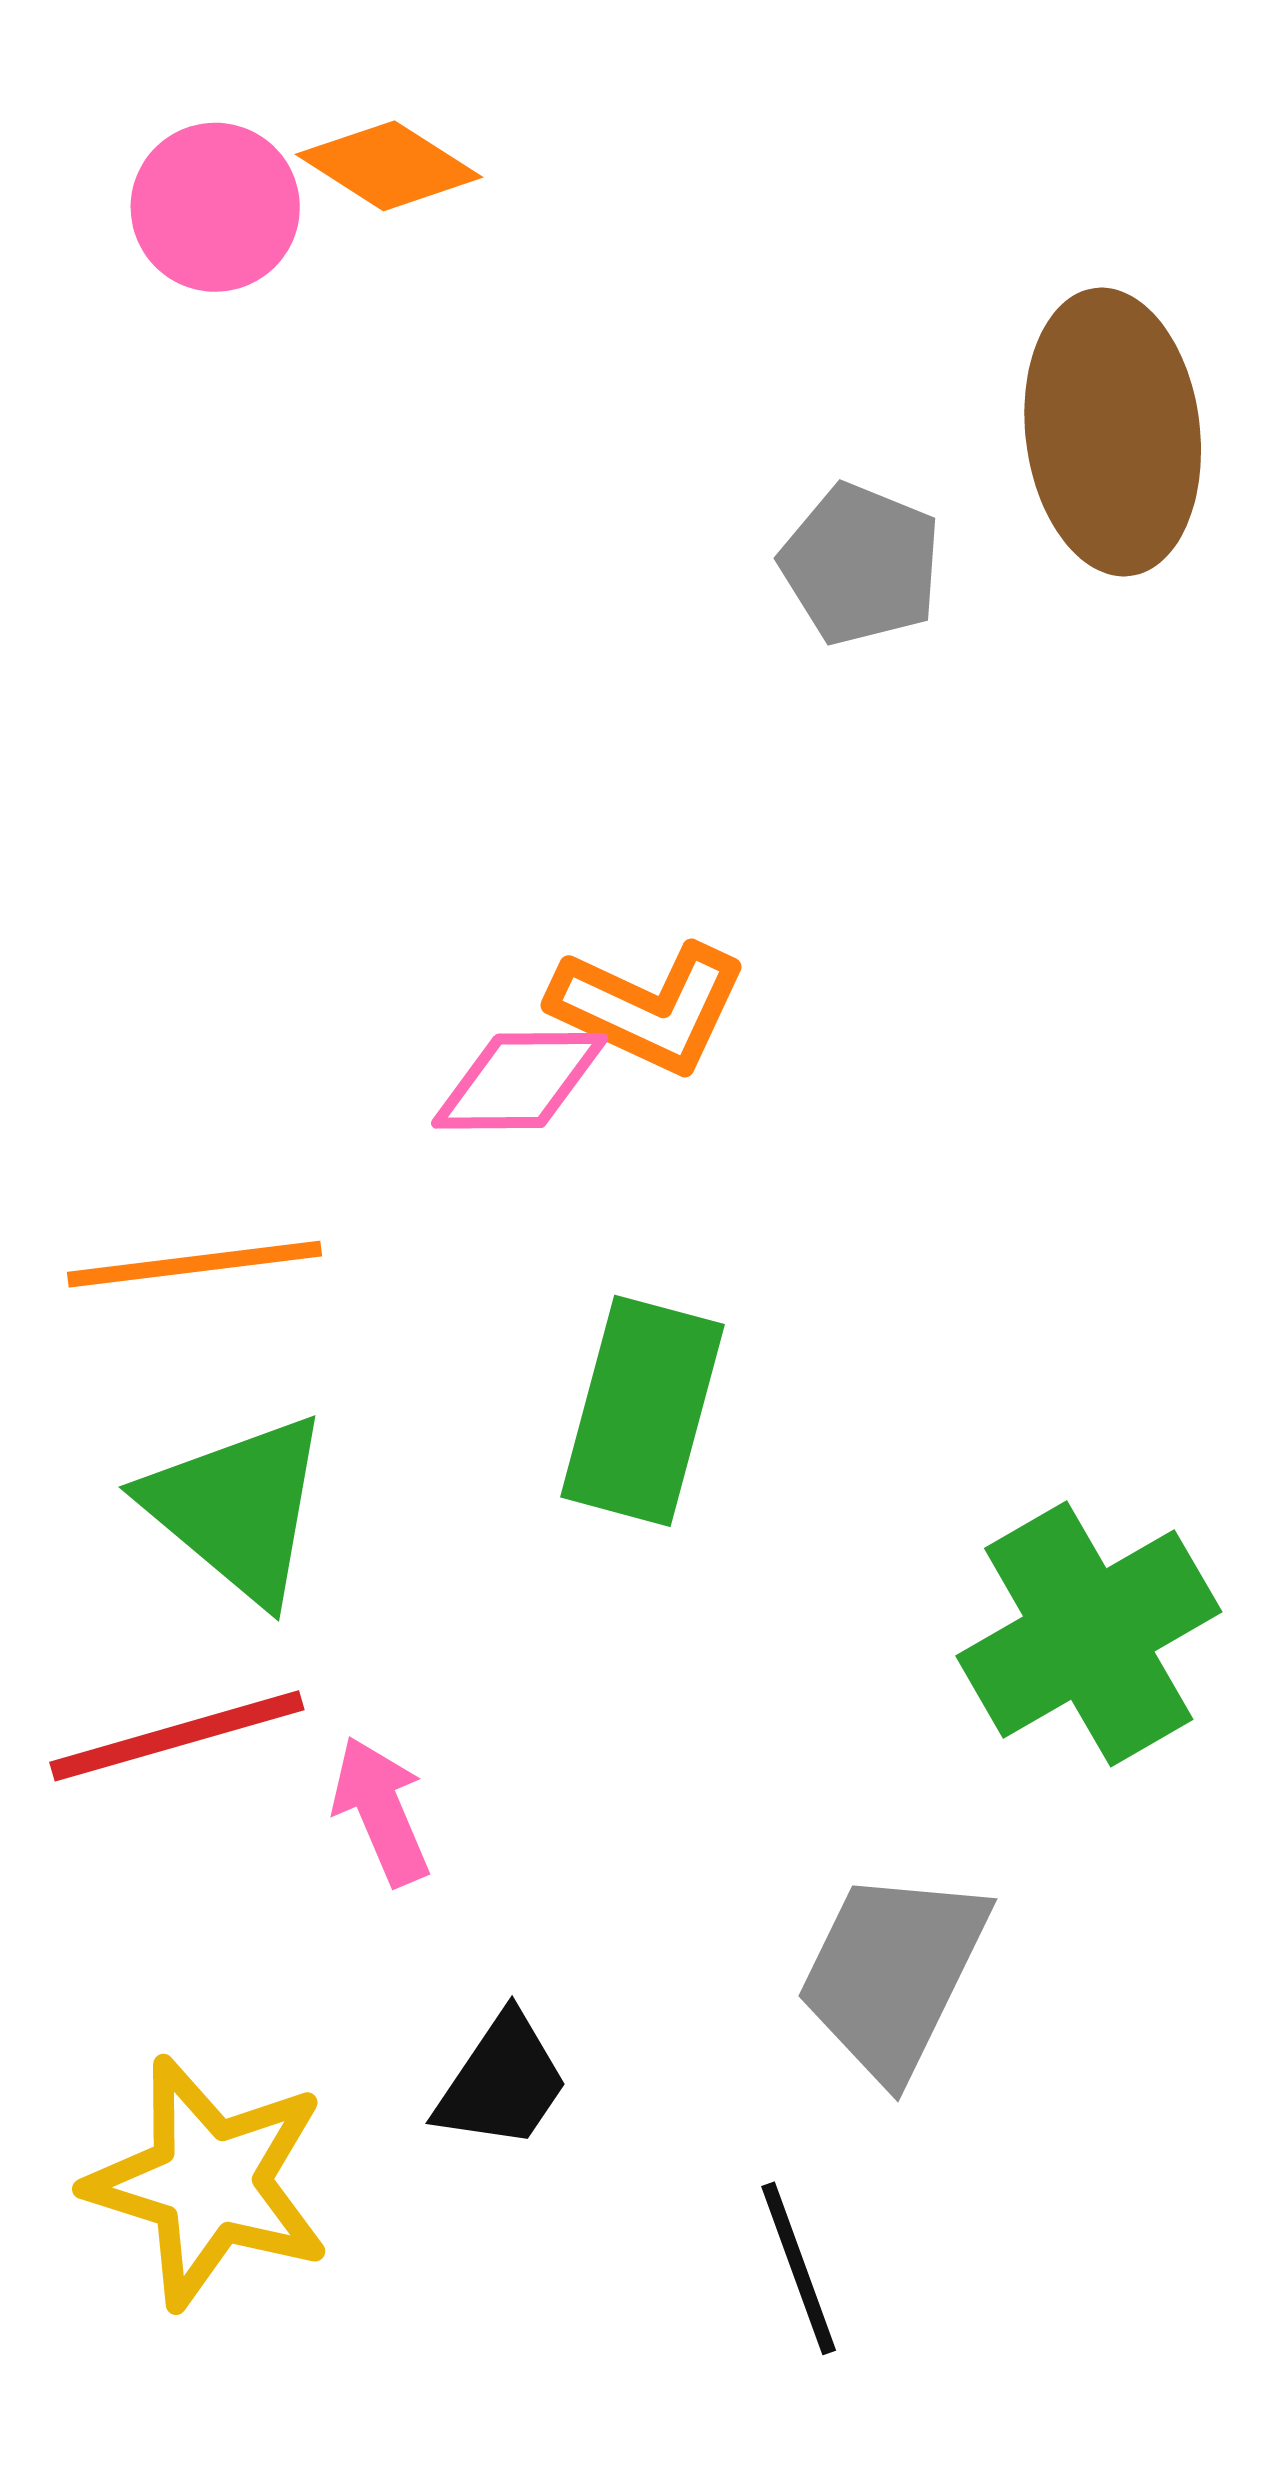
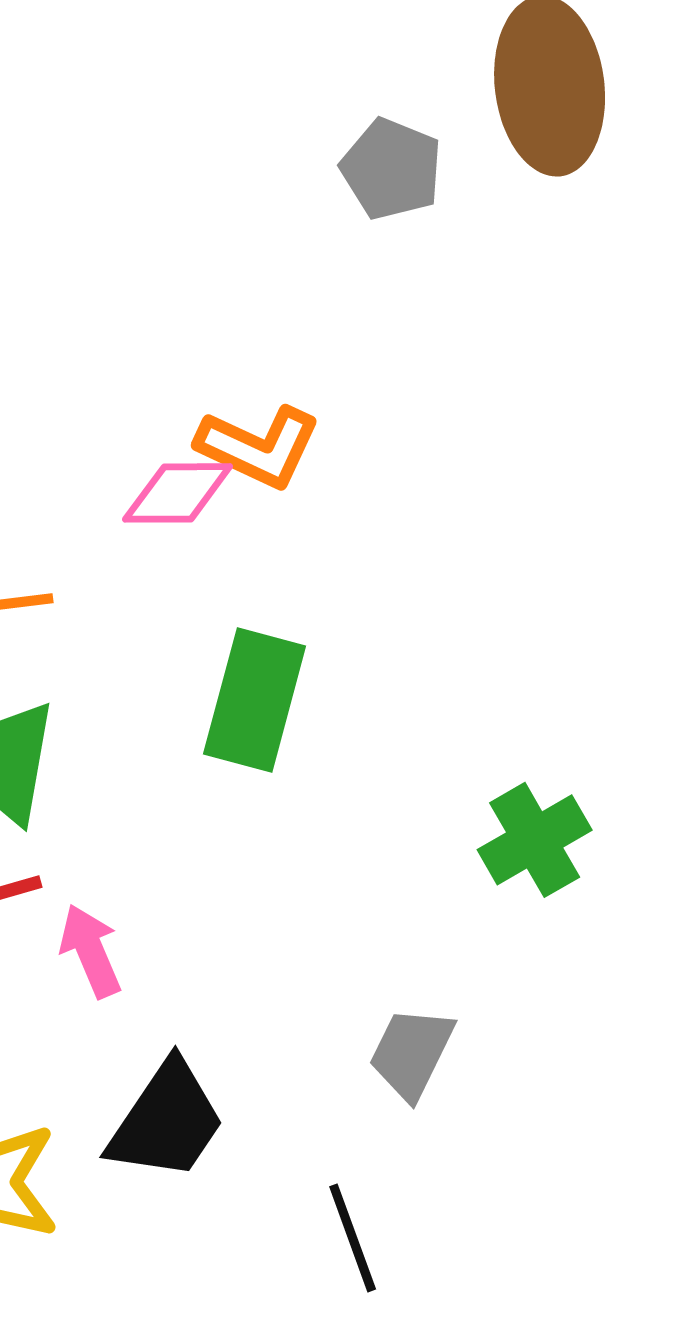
green cross: (1089, 1634) -> (535, 840), size x0.7
gray trapezoid: (893, 1973) -> (412, 1053), size x0.7
black trapezoid: (502, 2082) -> (167, 1121), size x1.4

